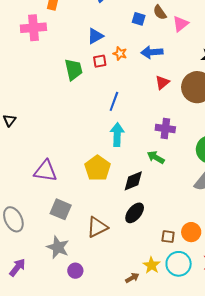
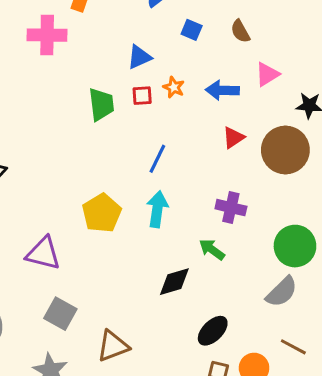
blue square: (139, 19) -> (192, 30), moved
pink triangle: (181, 24) -> (267, 74), moved
yellow pentagon: (97, 168) -> (102, 213), moved
black ellipse: (135, 213) -> (213, 331), moved

